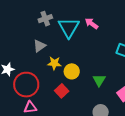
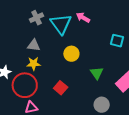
gray triangle: (40, 46) -> (34, 45), turned 48
yellow star: (54, 63) -> (34, 64), moved
yellow circle: (72, 71) -> (71, 54), moved

